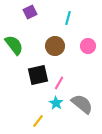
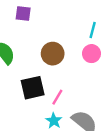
purple square: (30, 12) -> (23, 14), turned 32
cyan line: (68, 18) -> (93, 30), moved

